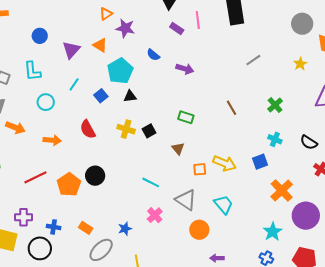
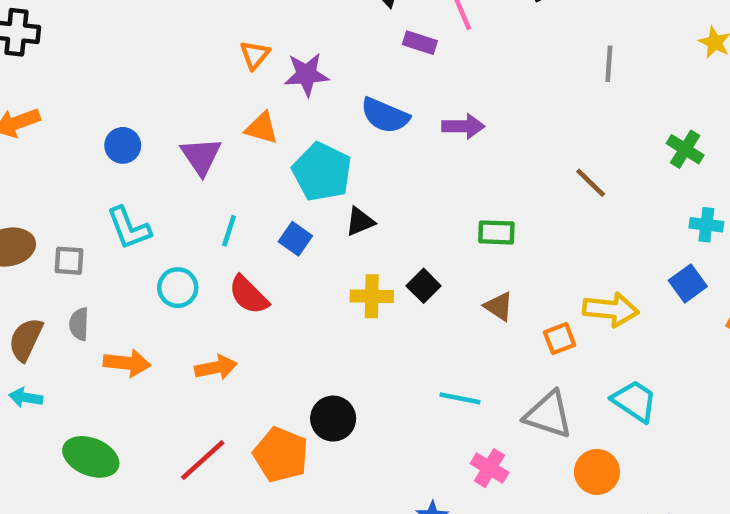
blue semicircle: (153, 55) -> (385, 115), size x1.5
gray line: (253, 60) -> (609, 64), turned -35
red semicircle: (88, 129) -> (249, 295), moved

